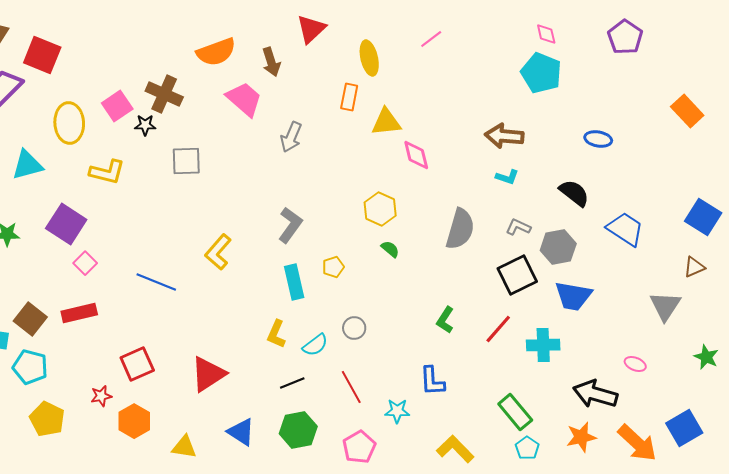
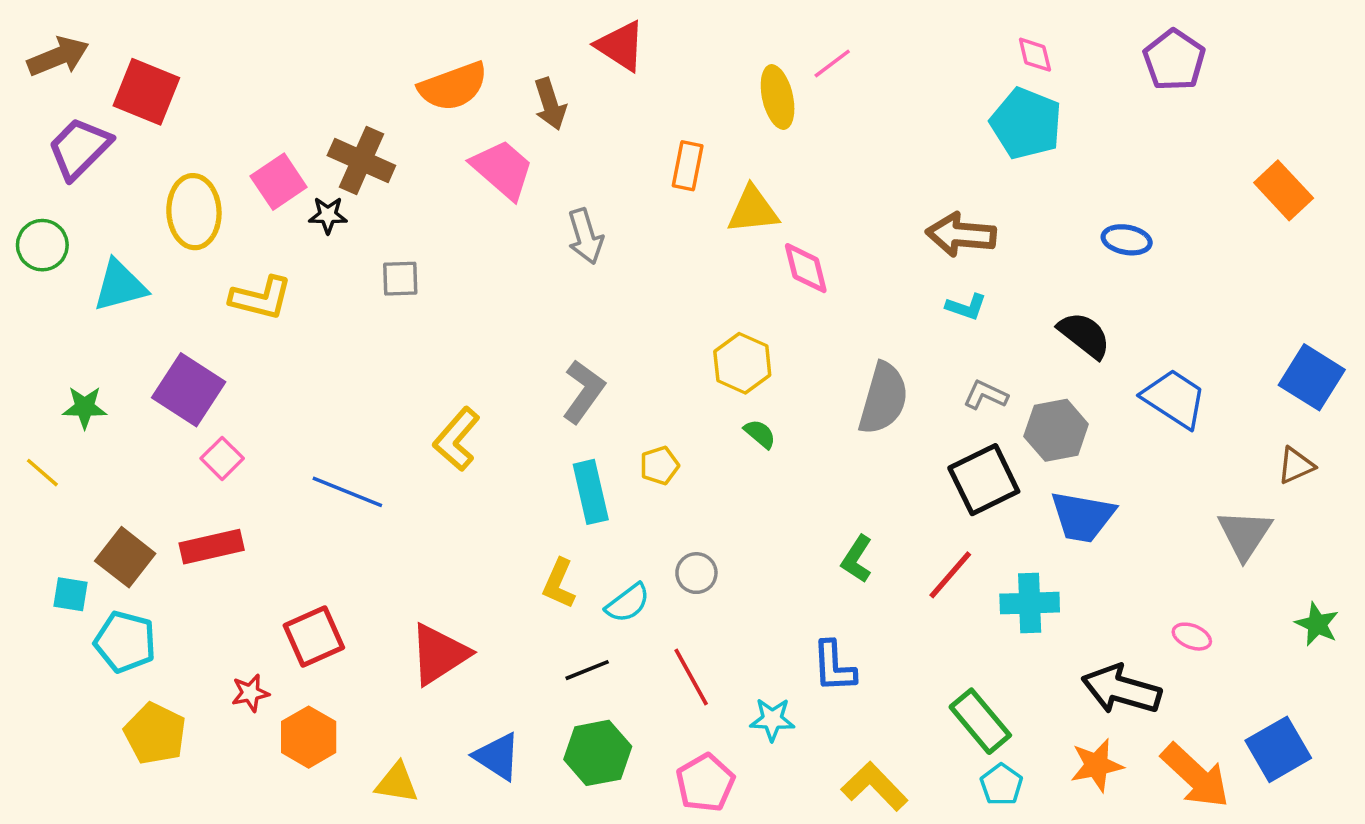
red triangle: (311, 29) -> (621, 46), turned -44
yellow ellipse: (369, 58) -> (778, 97), moved
gray arrow: (291, 137) -> (585, 236), turned -40
gray square: (186, 161) -> (400, 279), size x0.7

